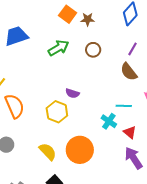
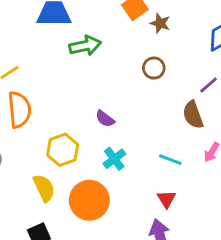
green arrow: (58, 48) -> (85, 46), moved
yellow hexagon: (57, 112) -> (63, 150), moved
cyan cross: (109, 121) -> (114, 159), moved

